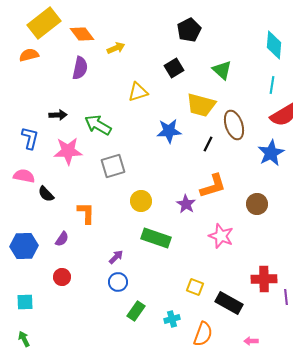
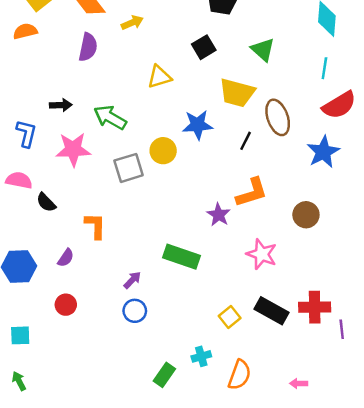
yellow circle: (141, 201) -> (163, 151), moved
yellow square: (195, 287) -> (230, 317), turned 30
black rectangle: (229, 303) -> (271, 311), moved
green rectangle: (136, 311) -> (164, 375), moved

